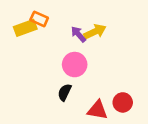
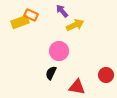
purple arrow: (78, 34) -> (62, 11), moved
red circle: (123, 102) -> (106, 75), moved

